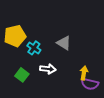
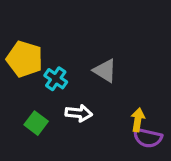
yellow pentagon: (15, 36) -> (25, 59), turned 30

